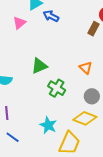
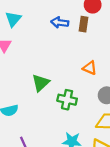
blue arrow: (51, 16) -> (60, 22), moved

